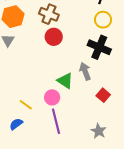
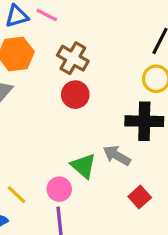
black cross: (99, 47) -> (144, 121), turned -30
gray arrow: (85, 71) -> (117, 155), turned -48

